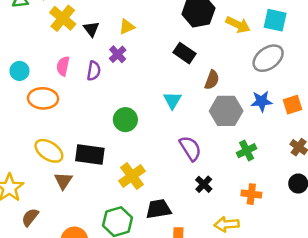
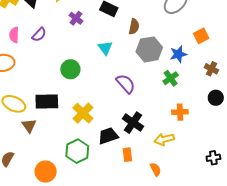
purple cross: (118, 54) -> (76, 18), moved
purple semicircle: (94, 71) -> (39, 35), turned 42
blue star: (262, 101) -> (178, 54), moved
black cross: (204, 184) -> (133, 123), moved, size x1.5

